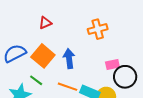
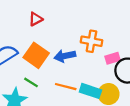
orange cross: (98, 29) -> (91, 41), moved, turned 30
blue arrow: (69, 59) -> (65, 56), turned -90

